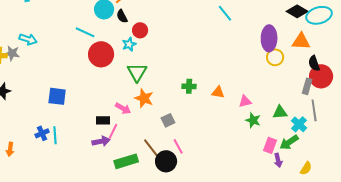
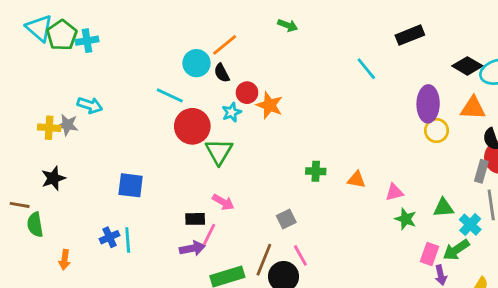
green triangle: (137, 72) -> (219, 152), moved
orange star: (144, 98) -> (269, 105), moved
brown line: (152, 149) -> (264, 260), turned 60

